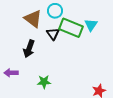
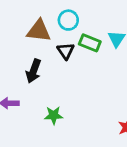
brown triangle: (33, 19) -> (39, 31), turned -30
green rectangle: (71, 28) -> (90, 43), size x0.7

